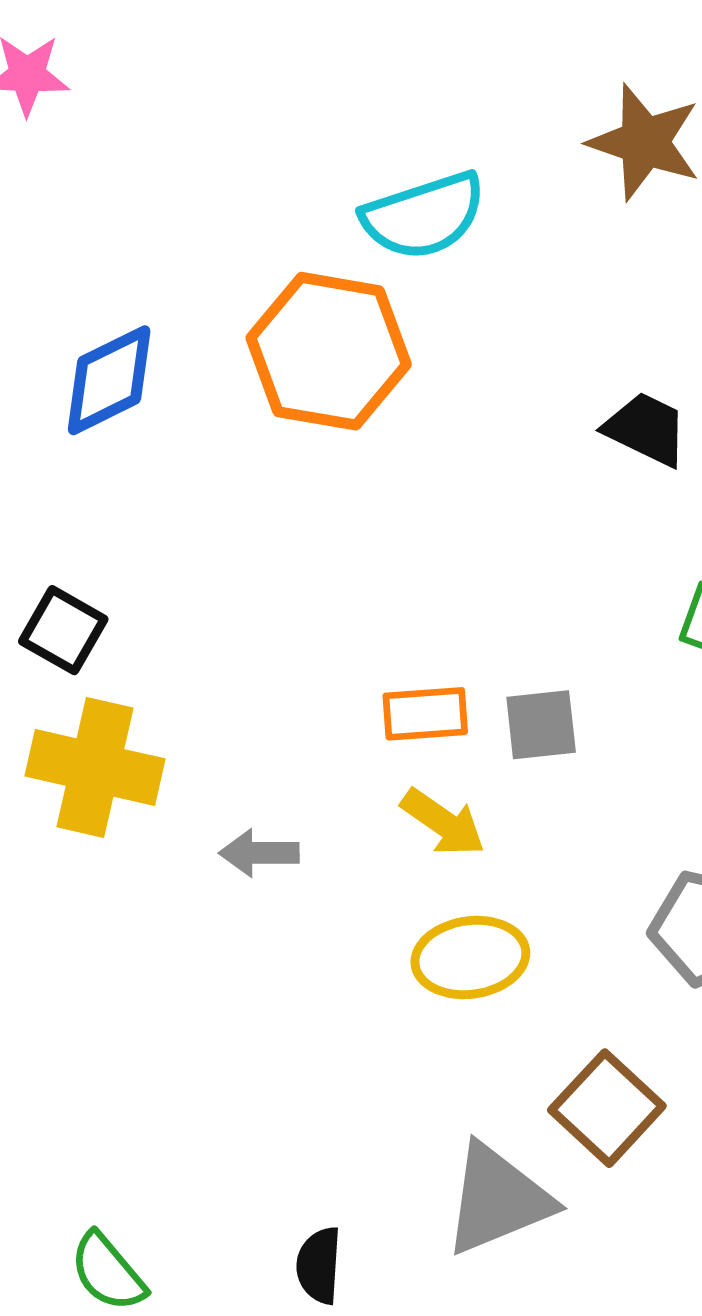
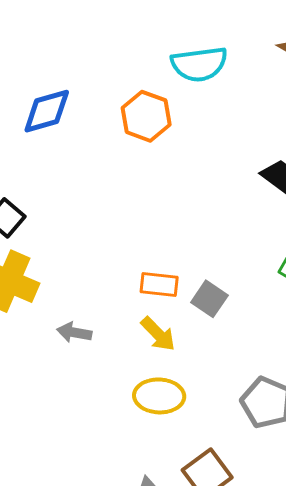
orange hexagon: (329, 351) -> (146, 116), size x0.7
gray square: (541, 725) -> (209, 299), turned 30

